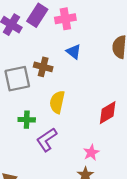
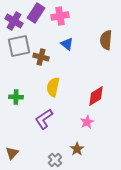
gray square: (17, 79) -> (19, 46), moved
green cross: (27, 120) -> (16, 97), moved
pink star: (91, 153) -> (87, 122), moved

